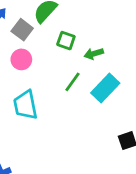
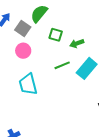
green line: (73, 82) -> (62, 65), turned 35

